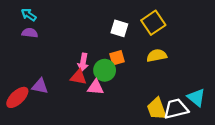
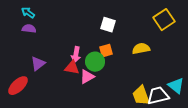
yellow square: (153, 23) -> (164, 20), moved
purple triangle: (40, 86) -> (38, 64), moved, turned -49
pink triangle: (96, 87) -> (87, 77), turned -35

